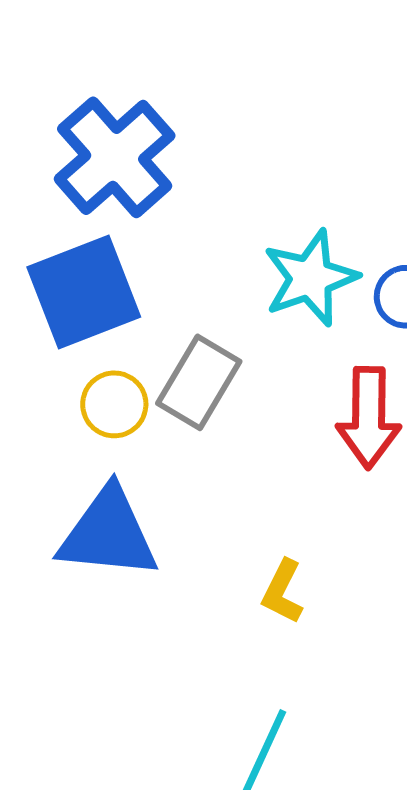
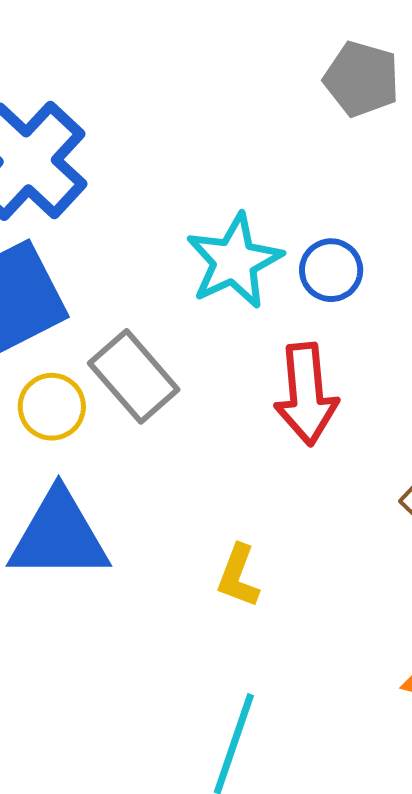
gray rectangle: (199, 382) -> (134, 376), turned -66

